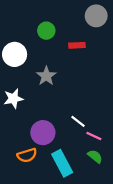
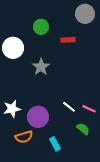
white star: (13, 99) -> (12, 109), moved
pink line: (94, 136) -> (89, 109), moved
green semicircle: (95, 156) -> (83, 129), moved
cyan rectangle: (62, 163) -> (55, 144), size x0.6

